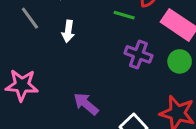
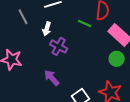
purple cross: (138, 54) -> (59, 46), moved

